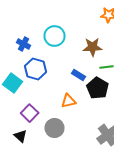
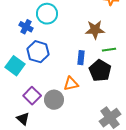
cyan circle: (54, 36) -> (47, 14), moved
blue rectangle: (78, 75) -> (81, 58), turned 64
gray circle: (54, 128) -> (54, 100), moved

